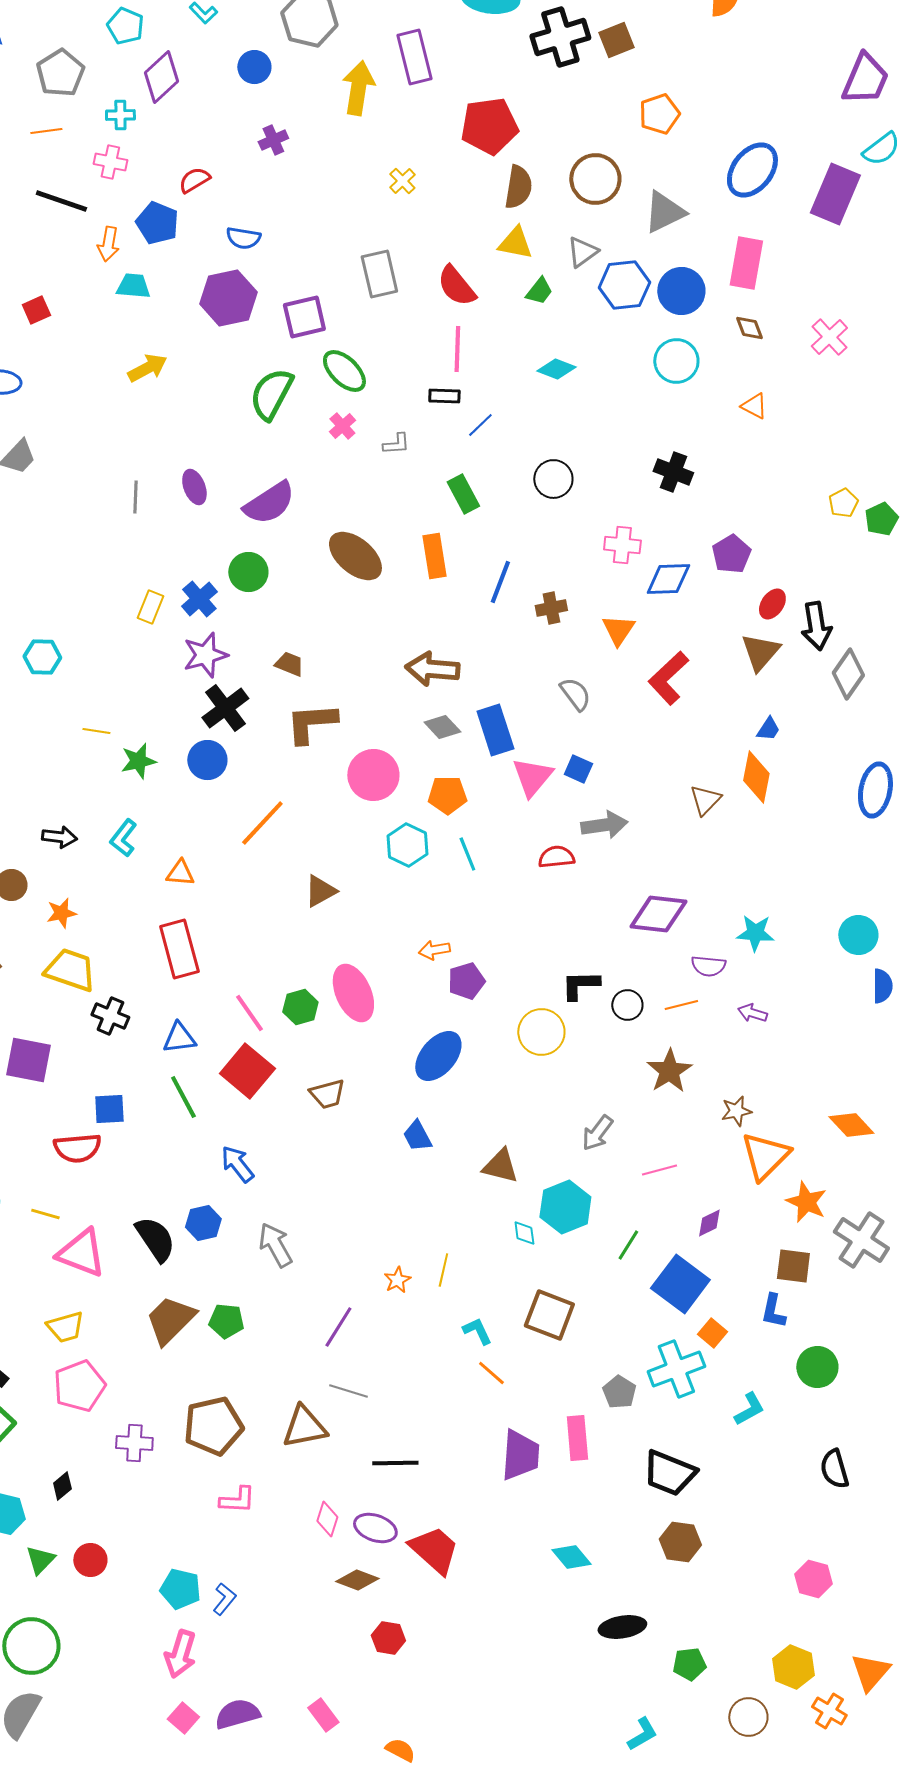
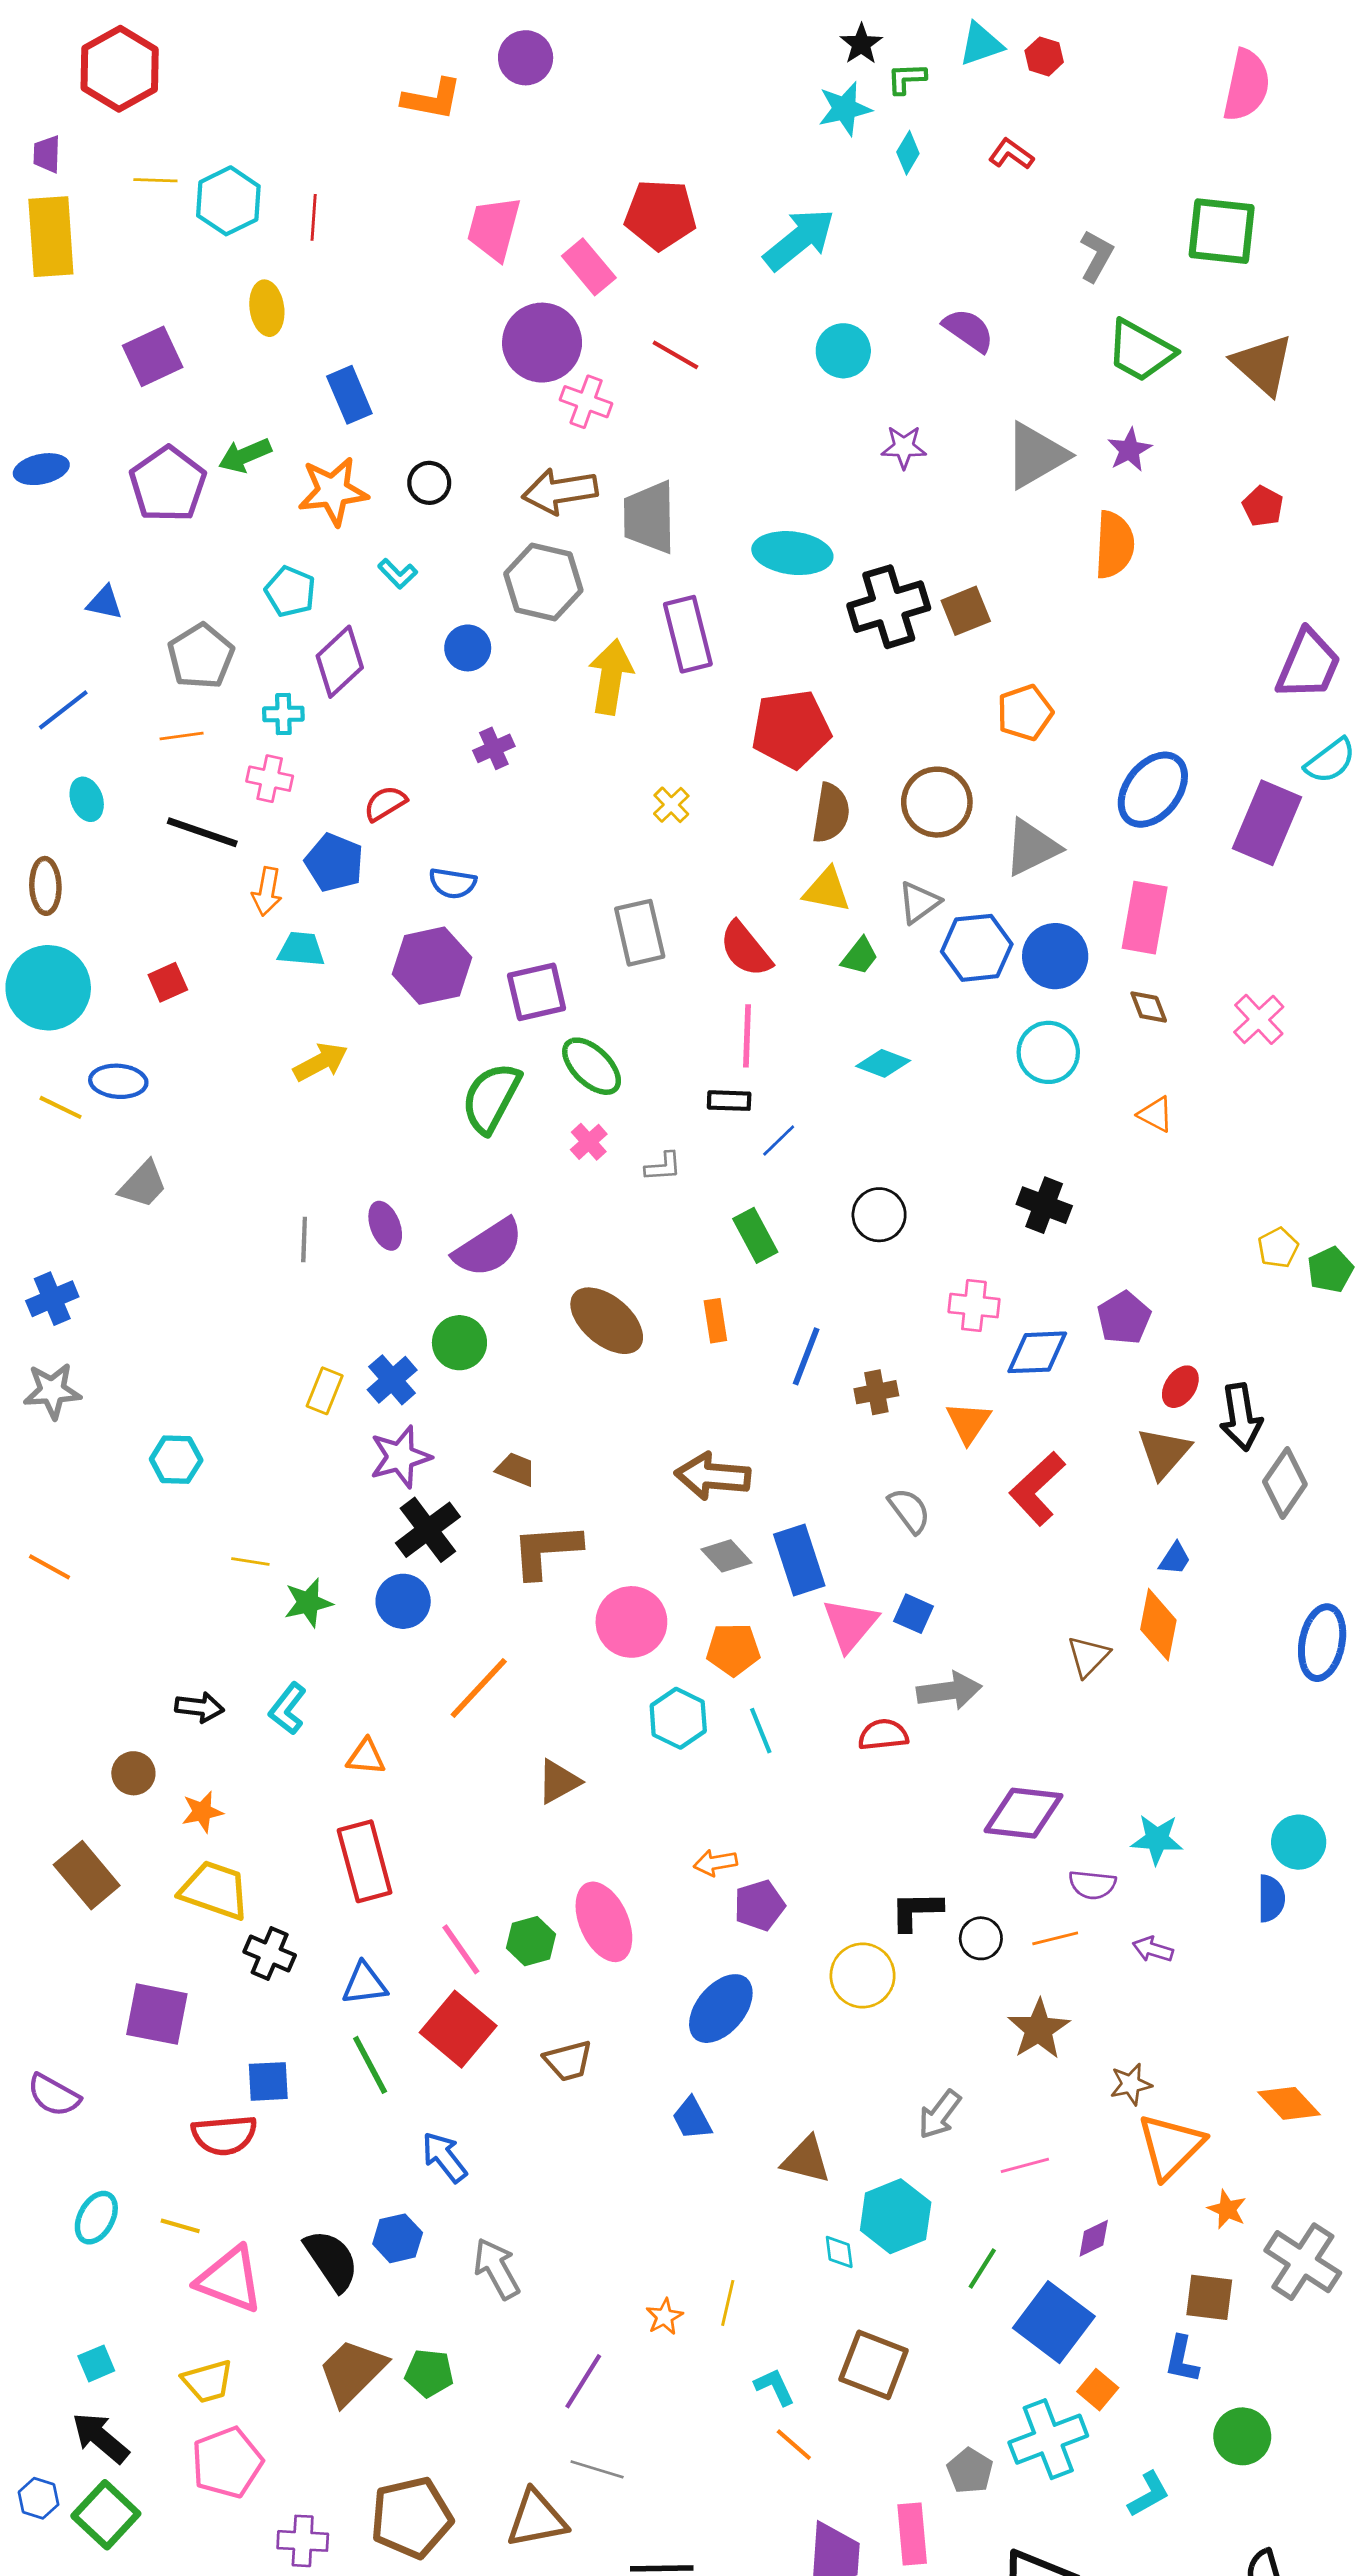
orange rectangle: (434, 556) -> (715, 1321), size x0.7
blue semicircle: (882, 986) -> (1271, 1898), moved
orange star: (806, 1202) -> (1227, 2209), size x0.7

